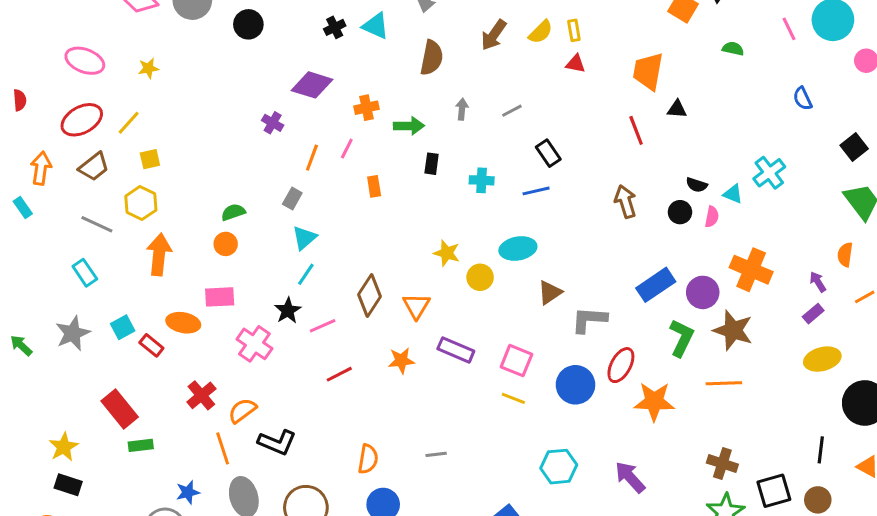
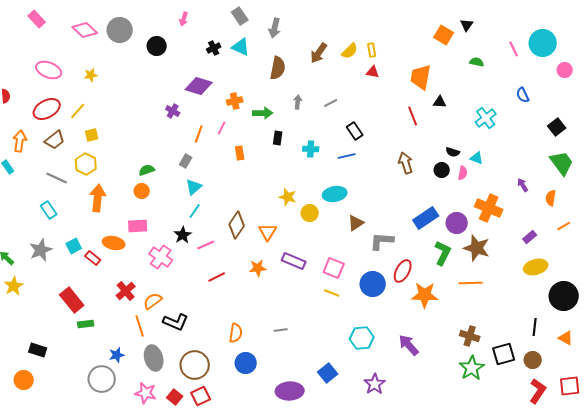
cyan cross: (769, 173) -> (486, 118), moved
purple arrow: (818, 282) -> (523, 185), moved
yellow star: (64, 447) -> (14, 286), moved

